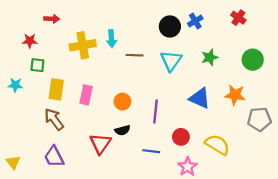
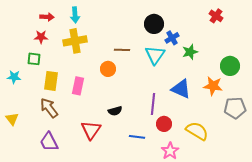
blue cross: (195, 21) -> (172, 38), moved
cyan arrow: (111, 39) -> (75, 15), moved
red star: (30, 41) -> (41, 37), moved
green circle: (253, 60) -> (230, 66), moved
orange circle: (122, 102) -> (108, 69), moved
purple line: (156, 111) -> (153, 104), moved
black semicircle: (122, 130) -> (115, 111), moved
yellow triangle: (13, 162) -> (12, 119), moved

